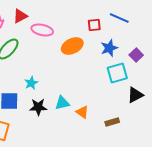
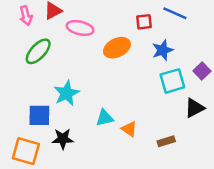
purple square: (136, 55) -> (202, 71), moved
cyan star: (31, 83) -> (66, 93), size x1.5
black star: (38, 107) -> (63, 139), moved

